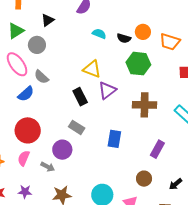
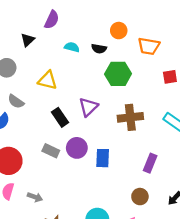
black triangle: (48, 20) -> (28, 40), moved
orange circle: (143, 32) -> (119, 31), moved
yellow triangle: (92, 69) -> (48, 80), moved
gray rectangle: (77, 127) -> (51, 151), moved
purple circle: (62, 150) -> (77, 148), moved

